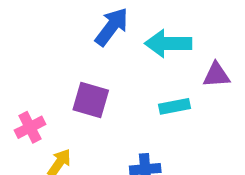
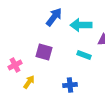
cyan rectangle: (175, 106) -> (84, 55), turned 32

